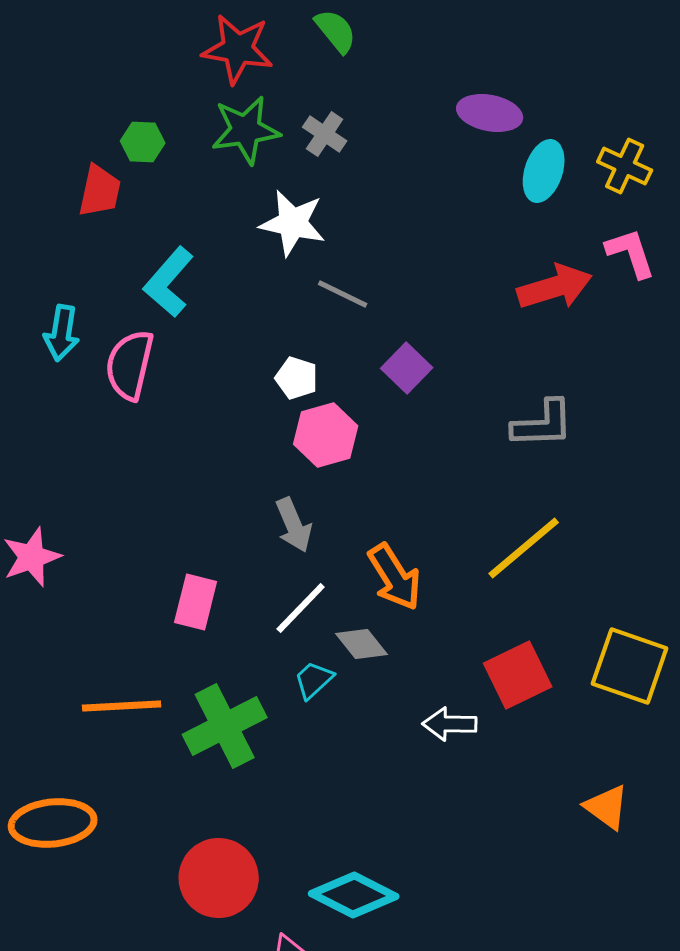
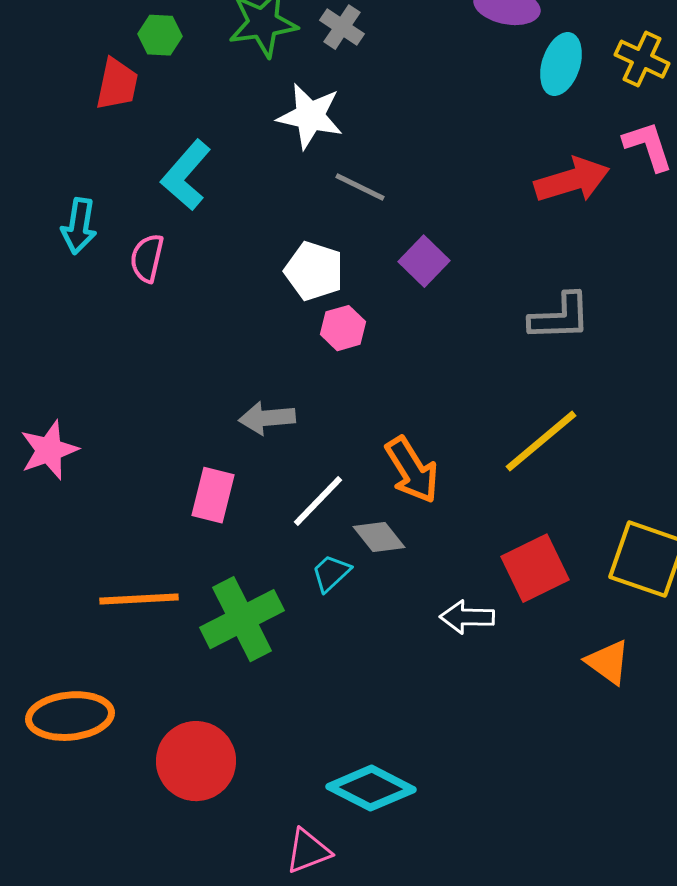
pink semicircle: (130, 365) -> (147, 258), size x0.7
white pentagon: (297, 378) -> (314, 271), size x1.4
pink hexagon: (326, 435) -> (343, 328), size x0.7
gray arrow: (294, 525) -> (267, 418), moved, turned 108
orange triangle: (607, 807) -> (608, 662), moved
red circle: (219, 878) -> (196, 761), moved

